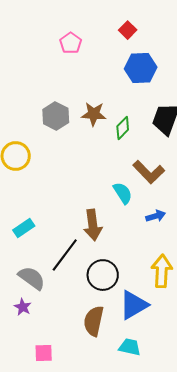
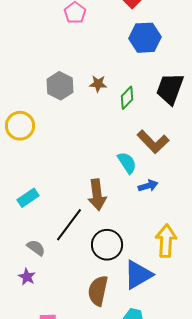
brown star: (94, 114) -> (98, 84), size x0.7
blue arrow: (156, 216) -> (148, 186), moved
gray semicircle: (32, 278) -> (36, 248), size x0.7

